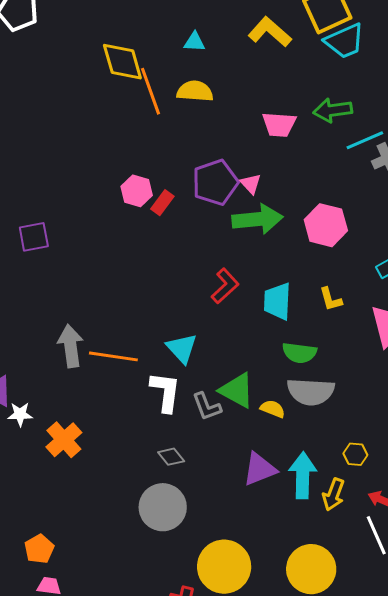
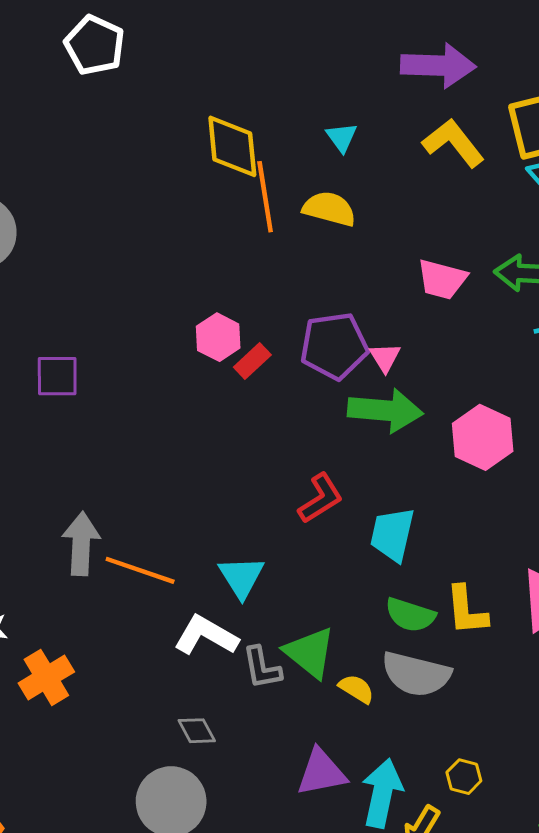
cyan triangle: (194, 42) -> (342, 137), turned 40
yellow L-shape: (331, 299) -> (466, 610), moved, size x1.4
white L-shape: (165, 392) -> (206, 635), turned -78

